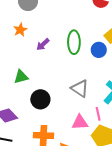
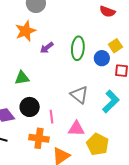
orange star: (20, 30) -> (26, 31), size x1.5
black circle: (40, 99) -> (30, 107), moved
pink line: (98, 114) -> (52, 117), moved

